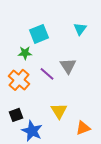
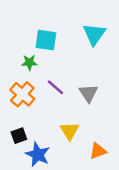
cyan triangle: (80, 29) -> (94, 34), size x1.5
cyan square: (39, 34) -> (46, 40), turned 30
gray triangle: (68, 66) -> (88, 93), moved

